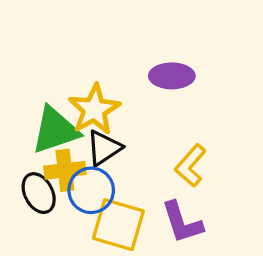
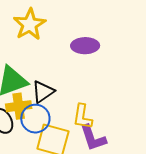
yellow star: (94, 109) -> (30, 24), moved
yellow L-shape: (191, 166) -> (82, 117), moved, turned -32

